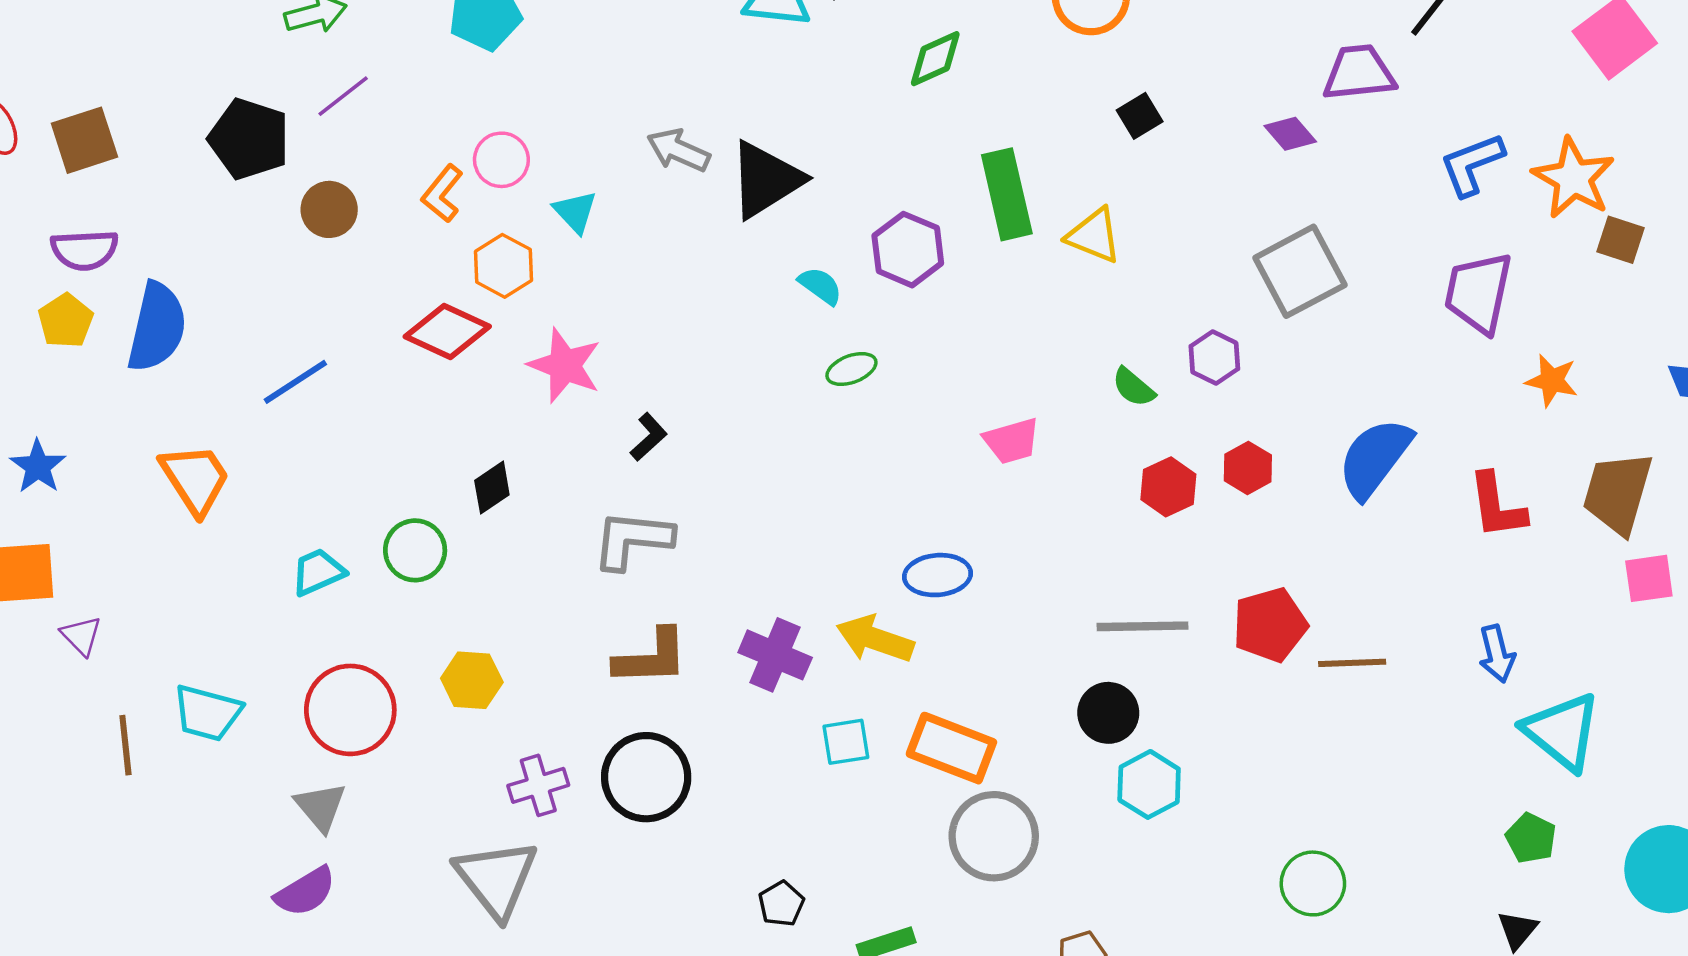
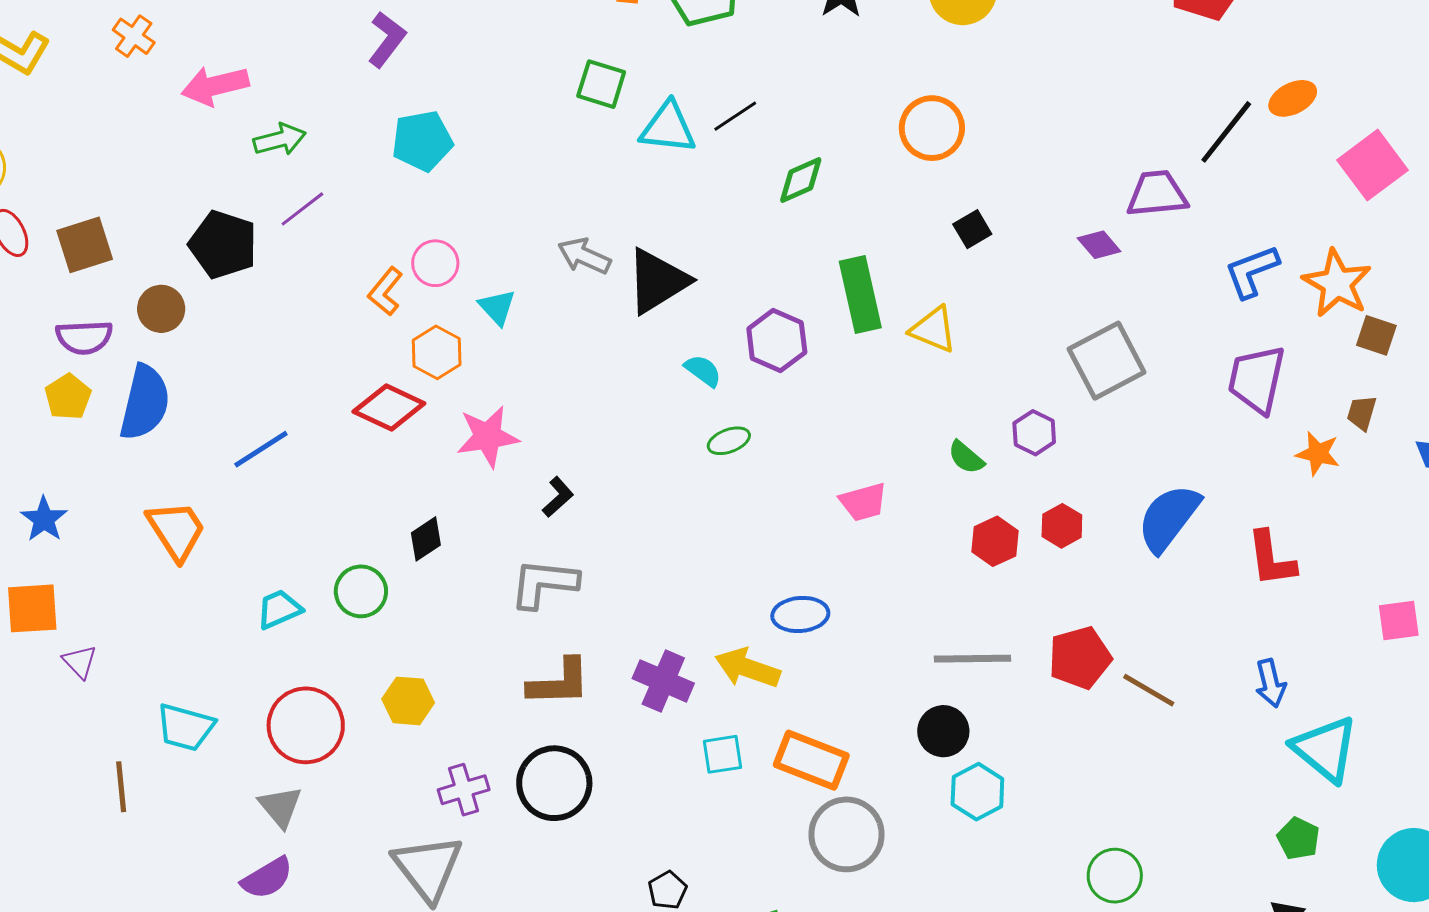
brown circle: (329, 209) -> (161, 309), moved
pink star: (565, 365) -> (488, 437), turned -30
brown trapezoid: (1618, 493) -> (1362, 413), moved, size x0.5
brown line: (1352, 663) -> (1149, 690), turned 32
brown line: (125, 745) -> (121, 787), moved

